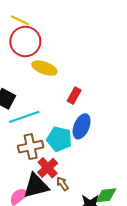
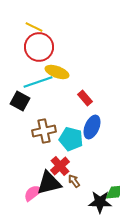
red rectangle: (74, 96) -> (85, 98), turned -70
cyan line: (24, 117) -> (38, 82), moved
brown cross: (31, 147) -> (44, 131), moved

